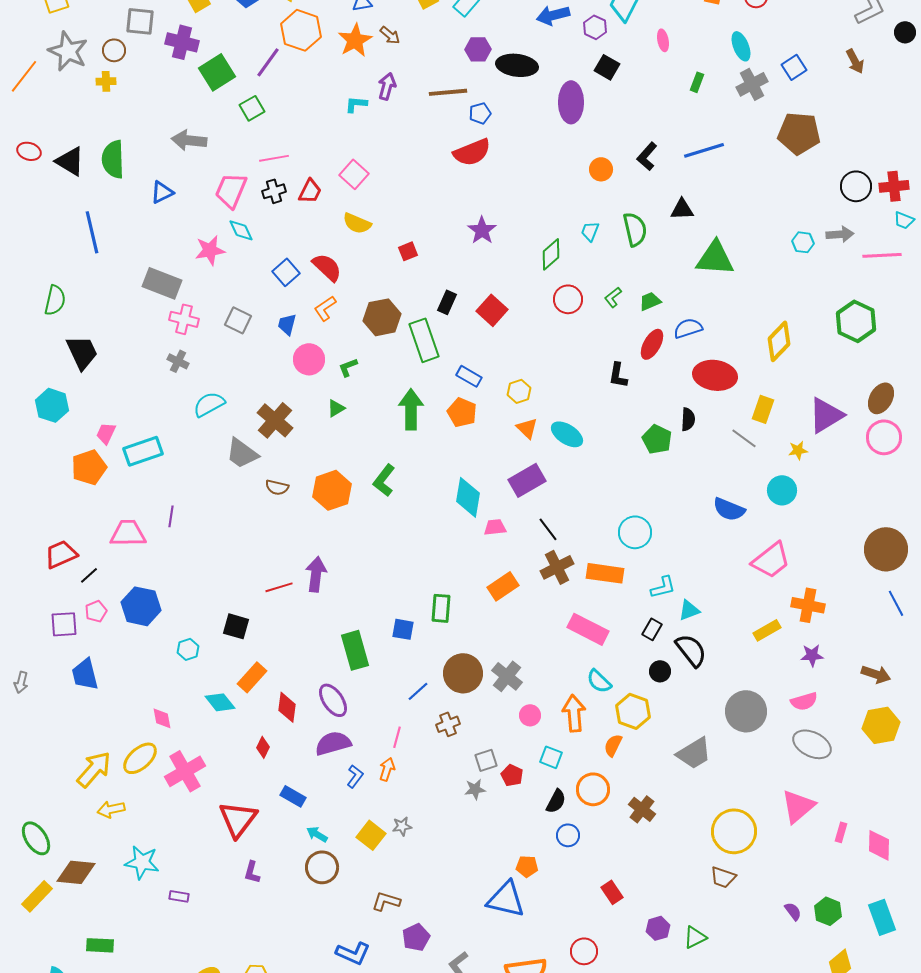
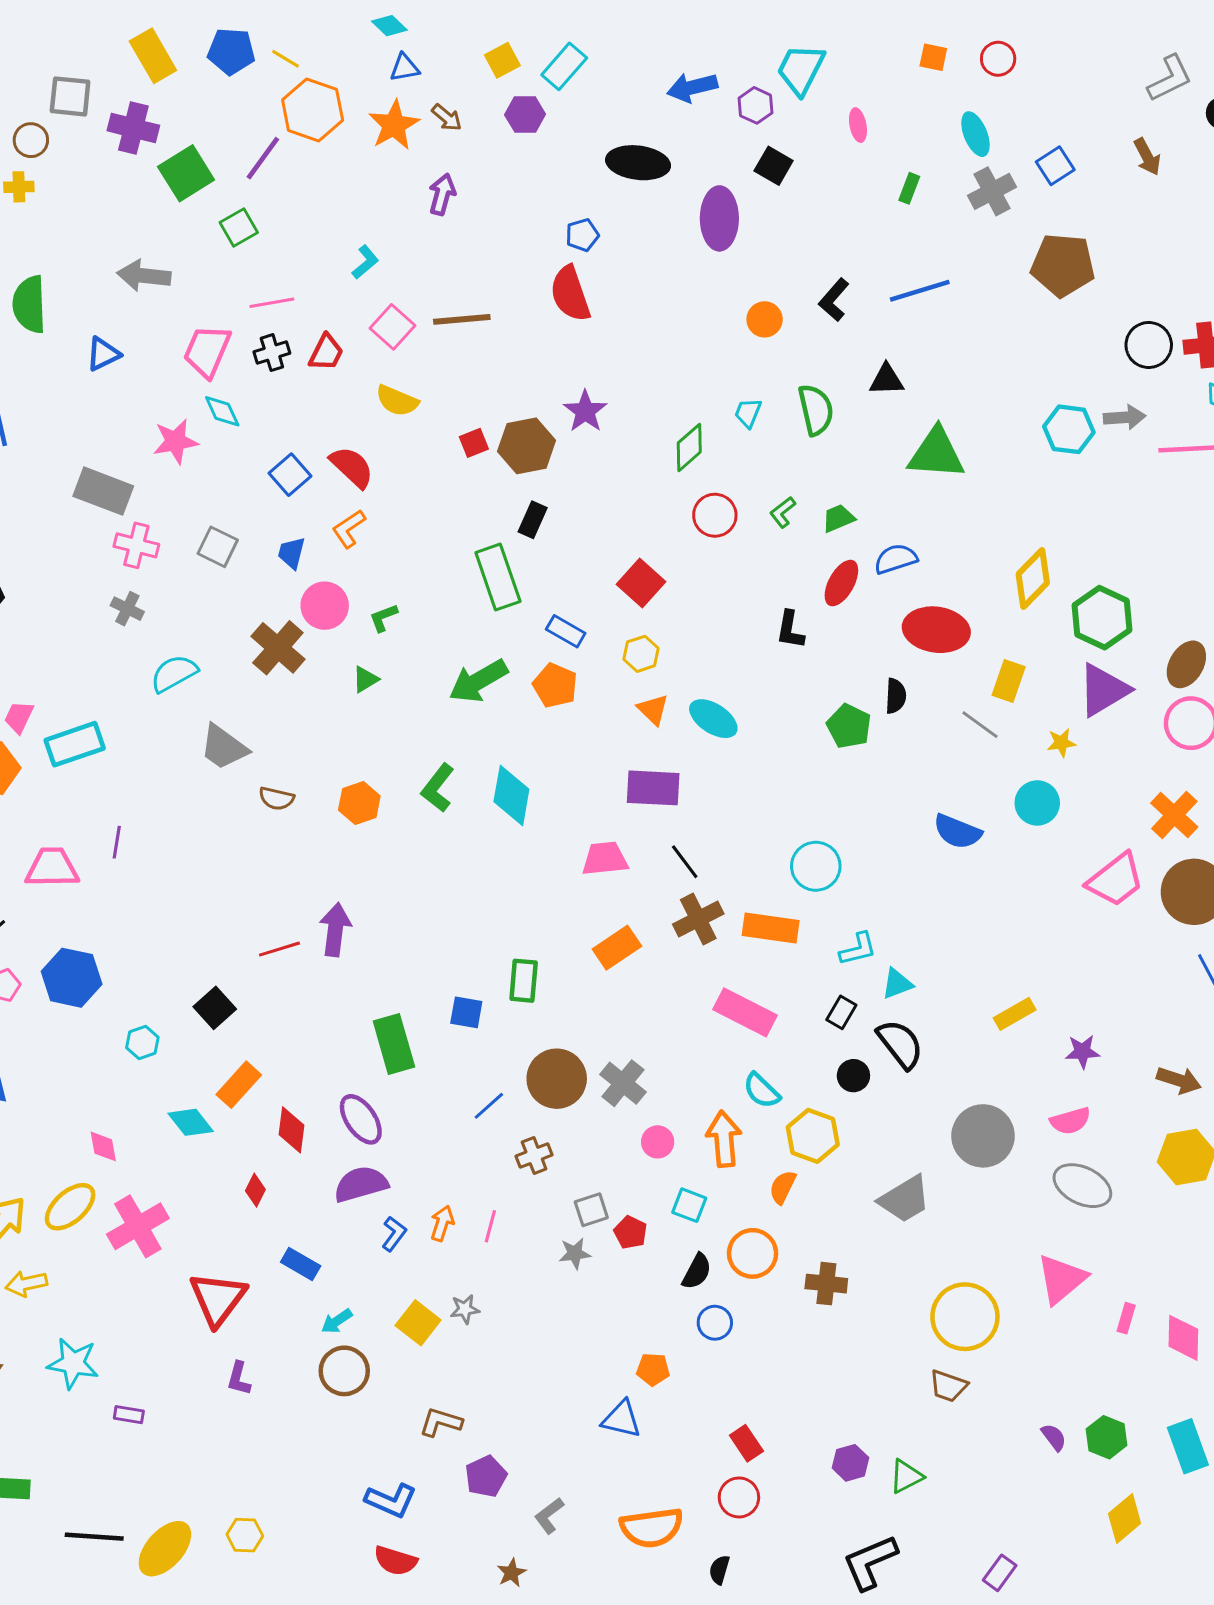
purple hexagon: (478, 49) -> (525, 114), moved
brown line: (448, 92) -> (462, 319), moved
cyan L-shape: (356, 104) -> (365, 262), moved, turned 135
red semicircle: (472, 152) -> (570, 294), turned 93
cyan hexagon: (803, 242) -> (1069, 429), size x1.5
red square: (492, 310) -> (641, 583), moved
brown hexagon: (382, 317) -> (527, 446), moved
green hexagon: (856, 321) -> (1102, 618), moved
green arrow: (411, 409) -> (478, 681), turned -120
brown cross: (275, 420) -> (278, 648), moved
purple rectangle: (527, 480) -> (653, 788), turned 33
orange hexagon: (332, 490) -> (359, 803), size x0.7
cyan diamond: (468, 497) -> (511, 795), moved
pink trapezoid: (495, 527) -> (605, 859), size x1.4
pink trapezoid: (771, 560) -> (1116, 880), moved
orange cross: (808, 605) -> (1174, 815), moved, turned 32
black square: (236, 626) -> (215, 1008), turned 32
pink line: (397, 737) -> (490, 1226), moved
brown cross: (642, 809) -> (826, 1284), turned -32
cyan arrow: (317, 834) -> (337, 1321), turned -65
red rectangle: (612, 892) -> (746, 1443), moved
blue triangle: (506, 899) -> (621, 1419), size x0.7

